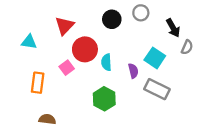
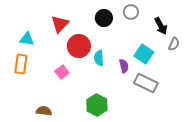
pink square: (67, 68) -> (62, 72), moved
orange rectangle: (38, 83) -> (21, 64), moved
green hexagon: (104, 99) -> (97, 105), moved

